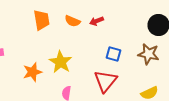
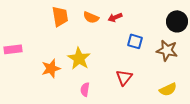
blue square: (114, 54) -> (135, 41), moved
red triangle: (106, 81) -> (124, 77), size x0.7

